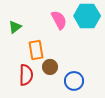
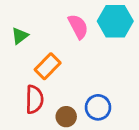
orange rectangle: (36, 50) -> (48, 66), turned 54
brown circle: (50, 67) -> (66, 117), moved

